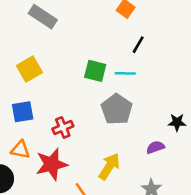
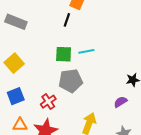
black line: (138, 45) -> (67, 20), moved
gray pentagon: (117, 109) -> (71, 81), moved, turned -30

